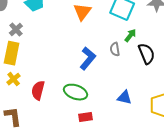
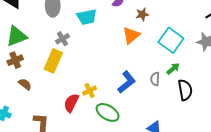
yellow cross: (14, 79) -> (90, 91), moved

